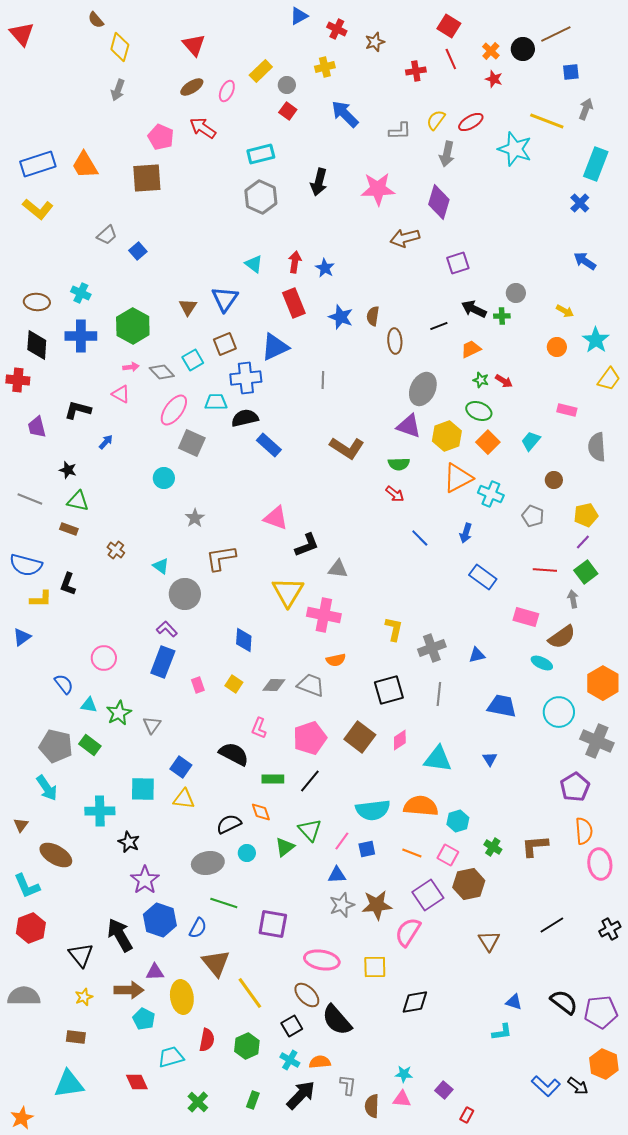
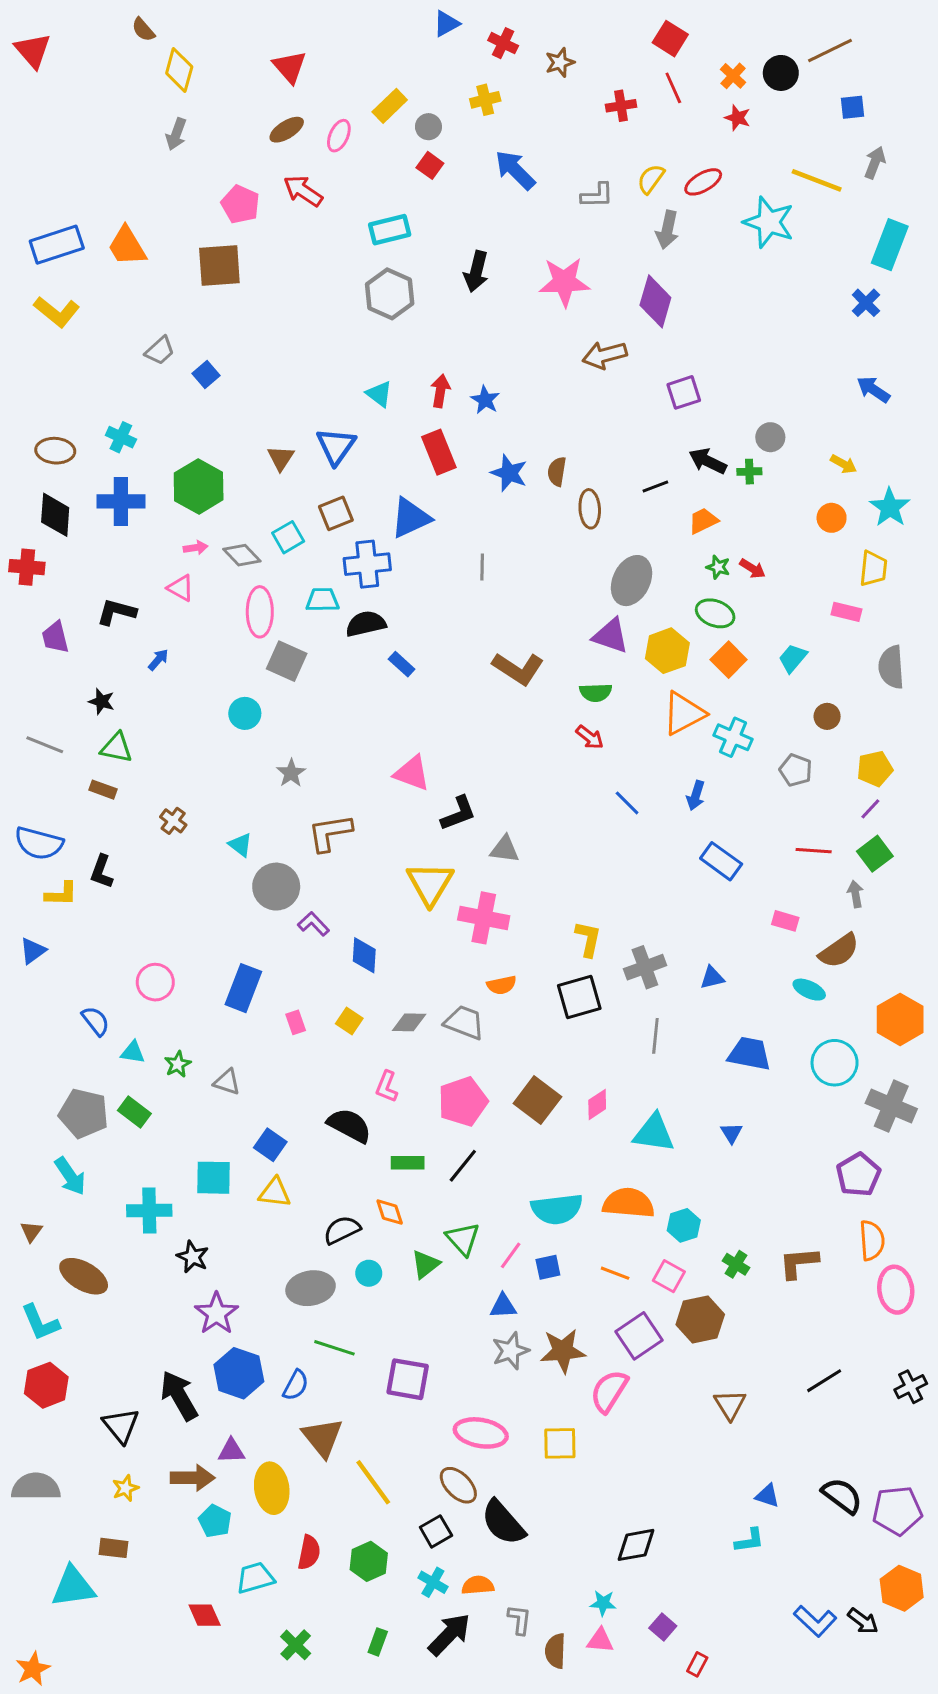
yellow trapezoid: (609, 379) -> (873, 569), moved, turned -30
pink ellipse: (174, 410) -> (260, 612), turned -36
blue rectangle: (269, 445) -> (402, 664), size x0.7
pink rectangle: (526, 617) -> (785, 921), size x0.7
purple L-shape: (167, 629) -> (314, 924), moved
black square: (389, 690) -> (579, 997), moved
green star: (119, 713) -> (178, 1064), size x0.7
gray triangle: (152, 725) -> (227, 1082), turned -48
black diamond: (415, 1002) -> (636, 1545), moved
cyan triangle: (69, 1084) -> (73, 1587), moved

